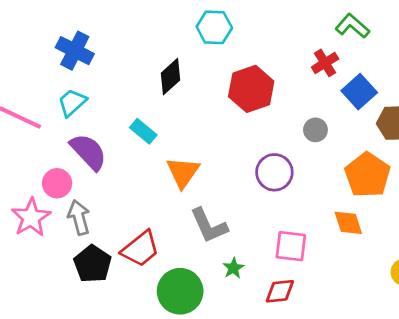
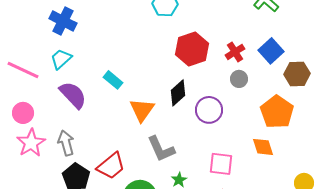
red cross: (325, 63) -> (235, 52), moved
black diamond: (171, 77) -> (178, 93), moved
pink circle: (57, 183) -> (23, 113), moved

